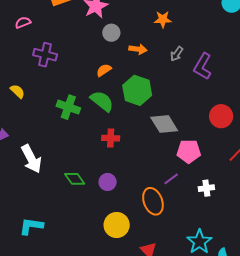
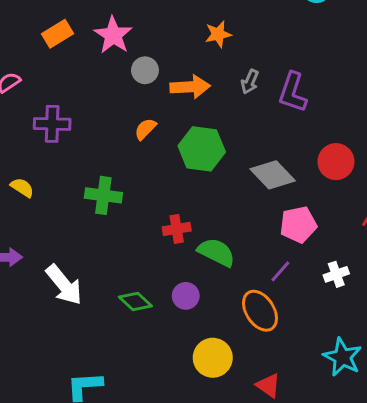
orange arrow: (138, 49) -> (190, 87), size x1.4
green semicircle: (102, 101) -> (216, 252), moved
gray diamond: (164, 124) -> (273, 175), moved

